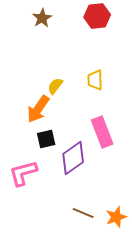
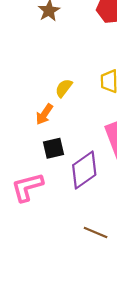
orange arrow: (38, 109) -> (44, 114), size x0.7

